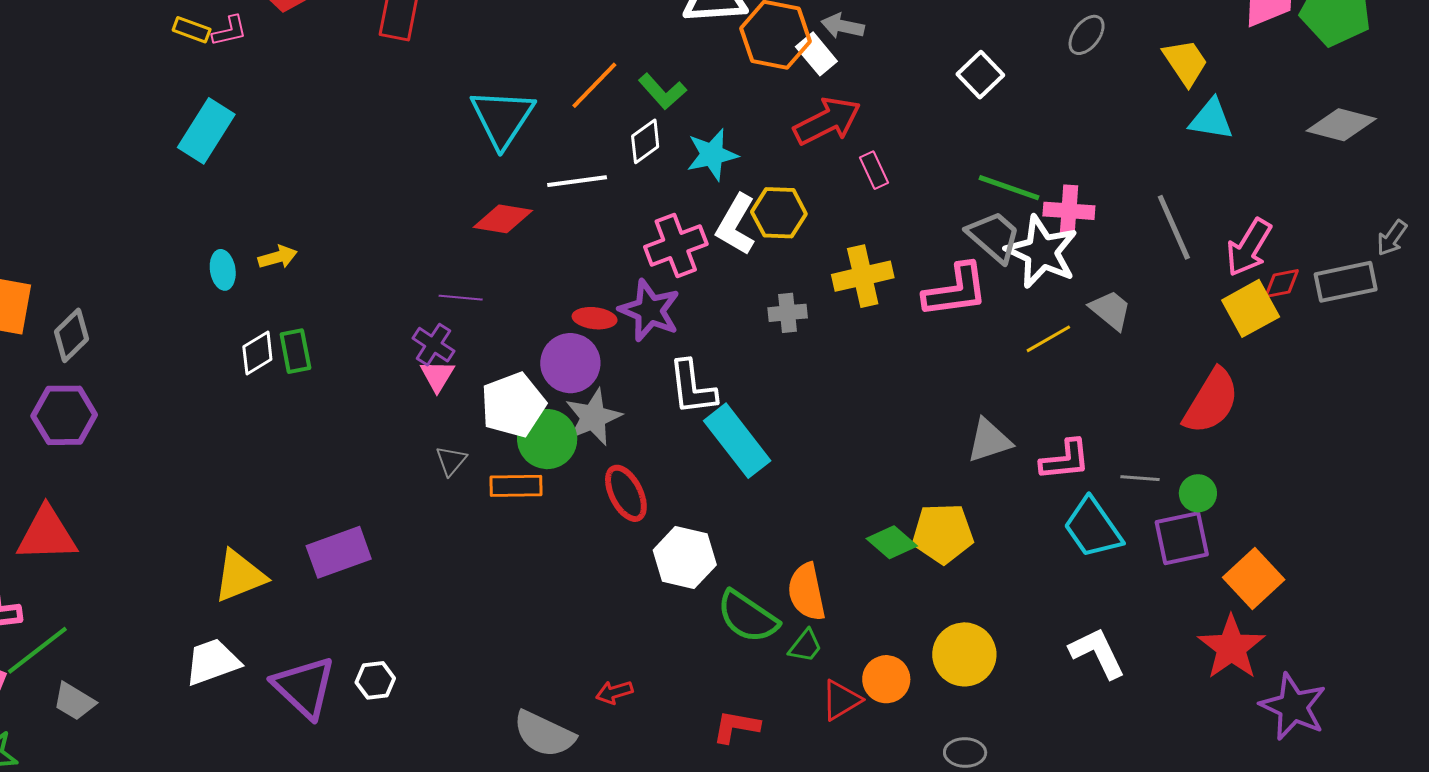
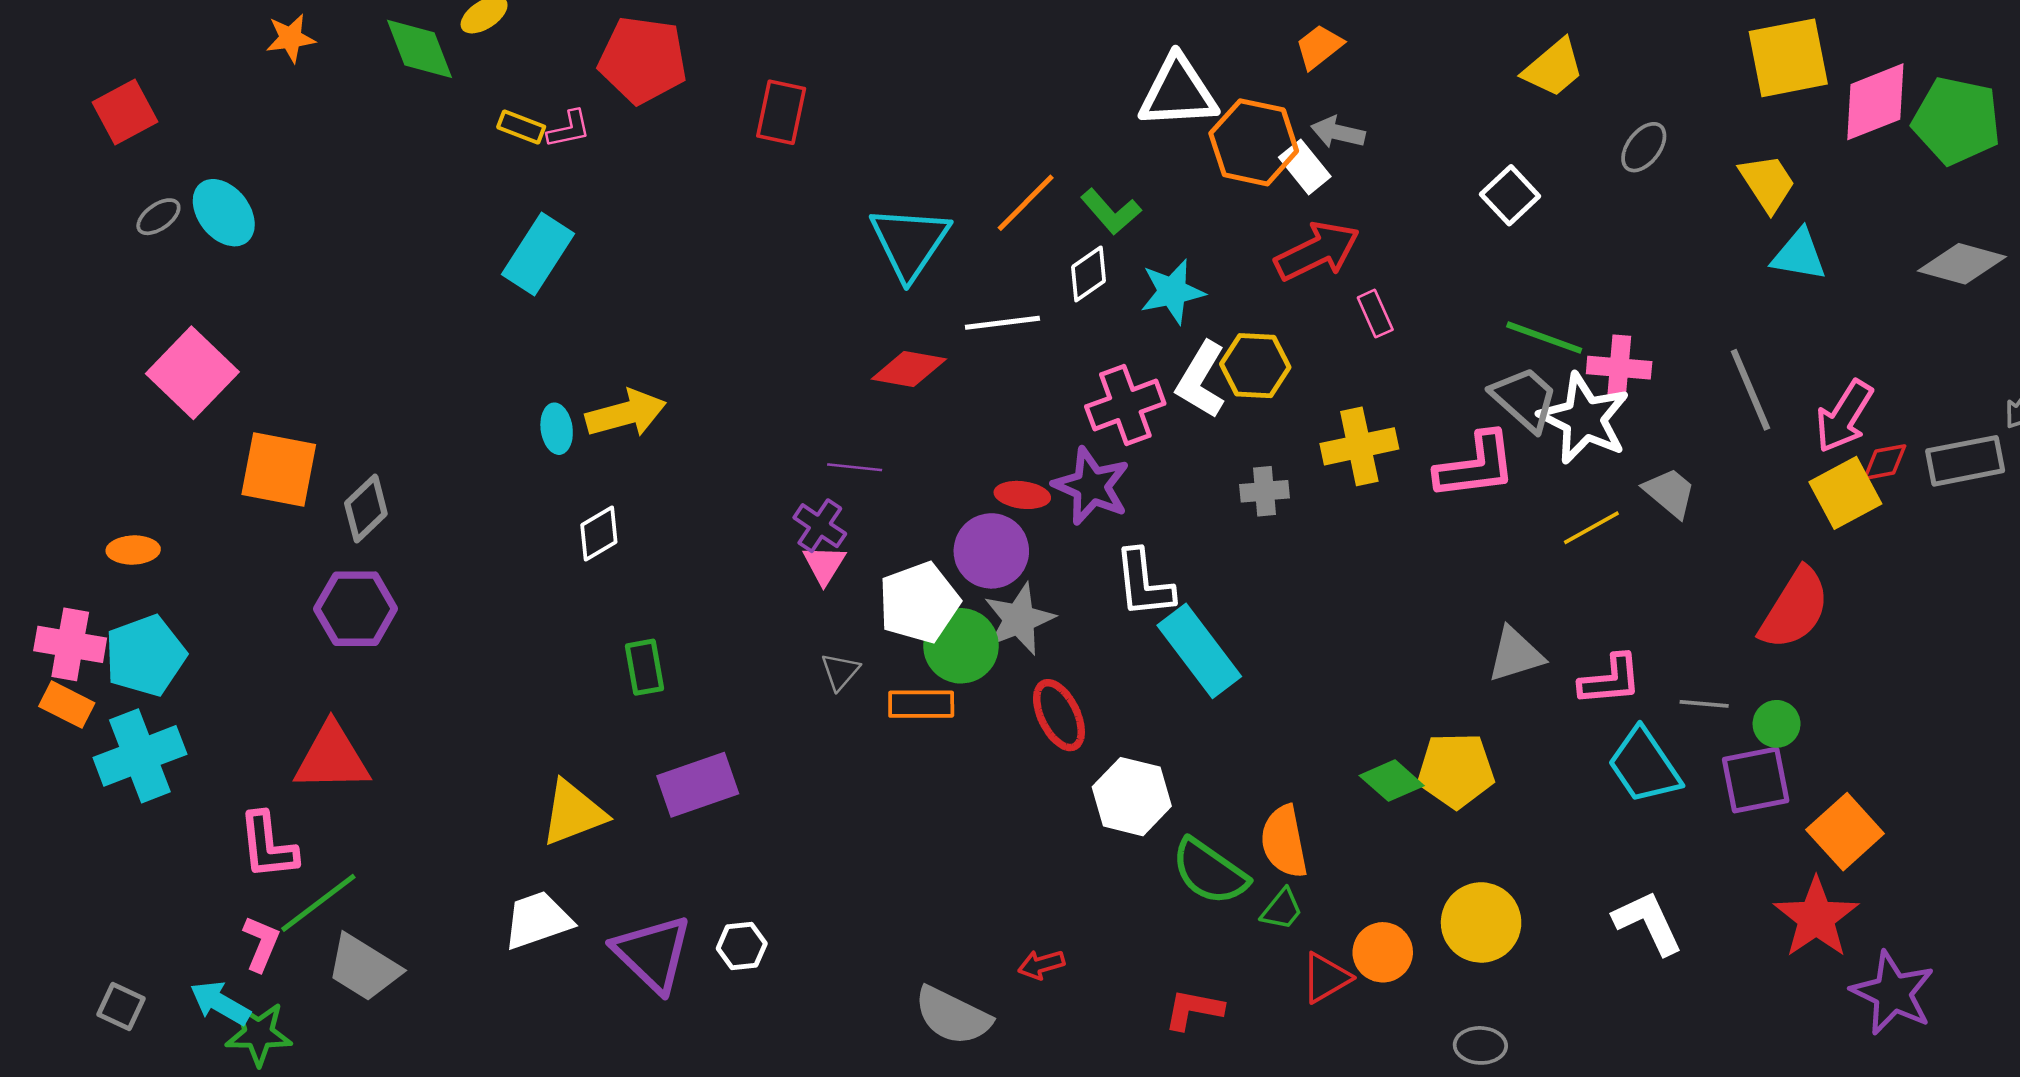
yellow arrow: (278, 257) -> (626, 413), size x1.6
green rectangle: (295, 351) -> (644, 667), moved
gray trapezoid: (74, 701) -> (364, 968), size x1.4

